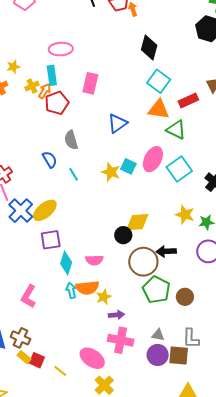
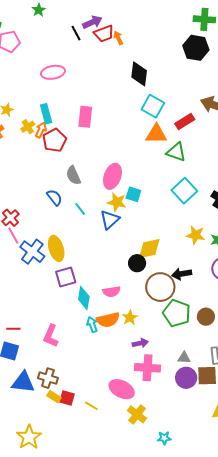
pink ellipse: (61, 49) -> (53, 72), moved
blue triangle: (117, 123) -> (110, 220), moved
pink ellipse: (153, 159) -> (112, 176), moved
yellow ellipse: (45, 210) -> (56, 248), turned -60
yellow star: (104, 297) -> (130, 318), moved

